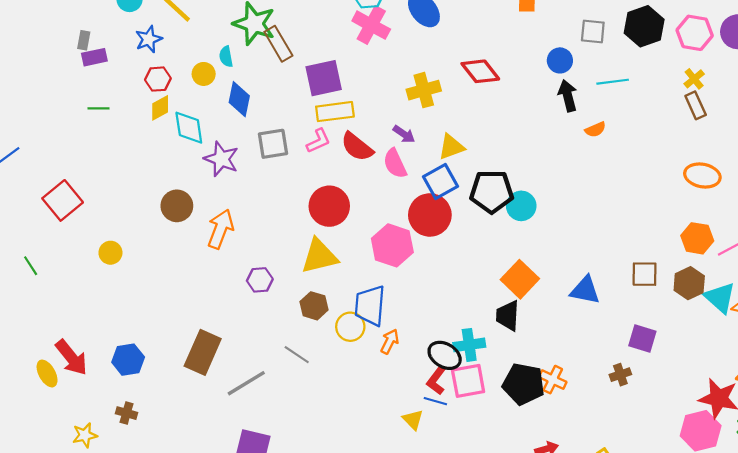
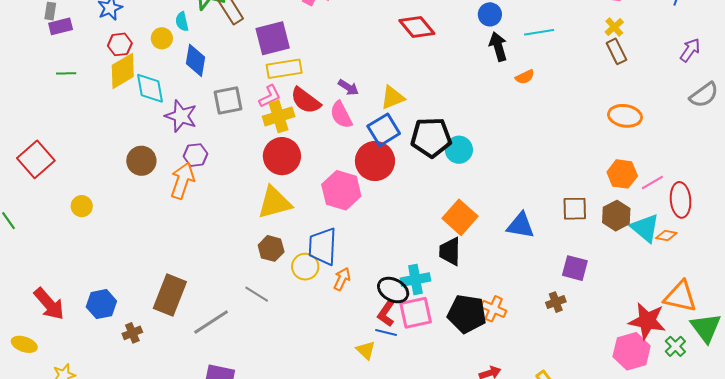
yellow cross: (424, 90) -> (279, 116), moved
yellow diamond: (160, 108) -> (123, 71), size x1.5
purple hexagon: (260, 280) -> (195, 155), moved
yellow ellipse: (47, 373) -> (24, 344), moved, turned -40
brown cross: (127, 413) -> (132, 333), moved, turned -36

